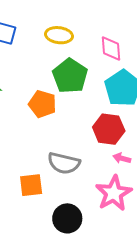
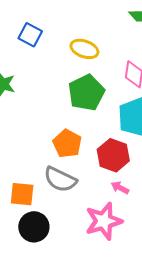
orange pentagon: (42, 104) -> (67, 143), moved
black circle: (67, 218) -> (34, 227), moved

